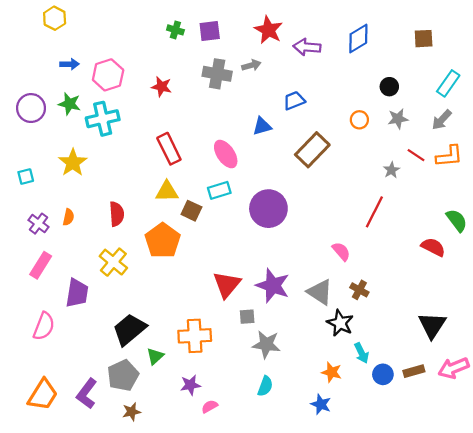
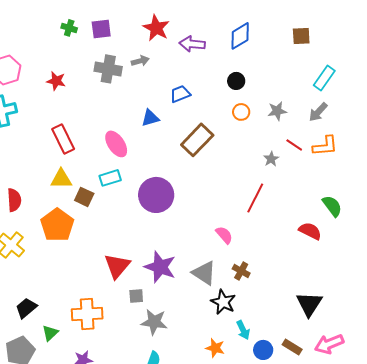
black circle: (389, 87) -> (236, 81), moved
black trapezoid: (129, 329) -> (26, 308), size x0.7
brown rectangle: (414, 371) -> (292, 347), turned 48

